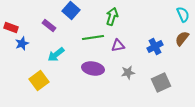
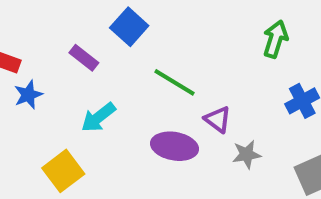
green arrow: (112, 16) -> (275, 39), moved
green line: (93, 38) -> (174, 82), turned 40
purple triangle: (118, 46) -> (218, 119), moved, turned 48

